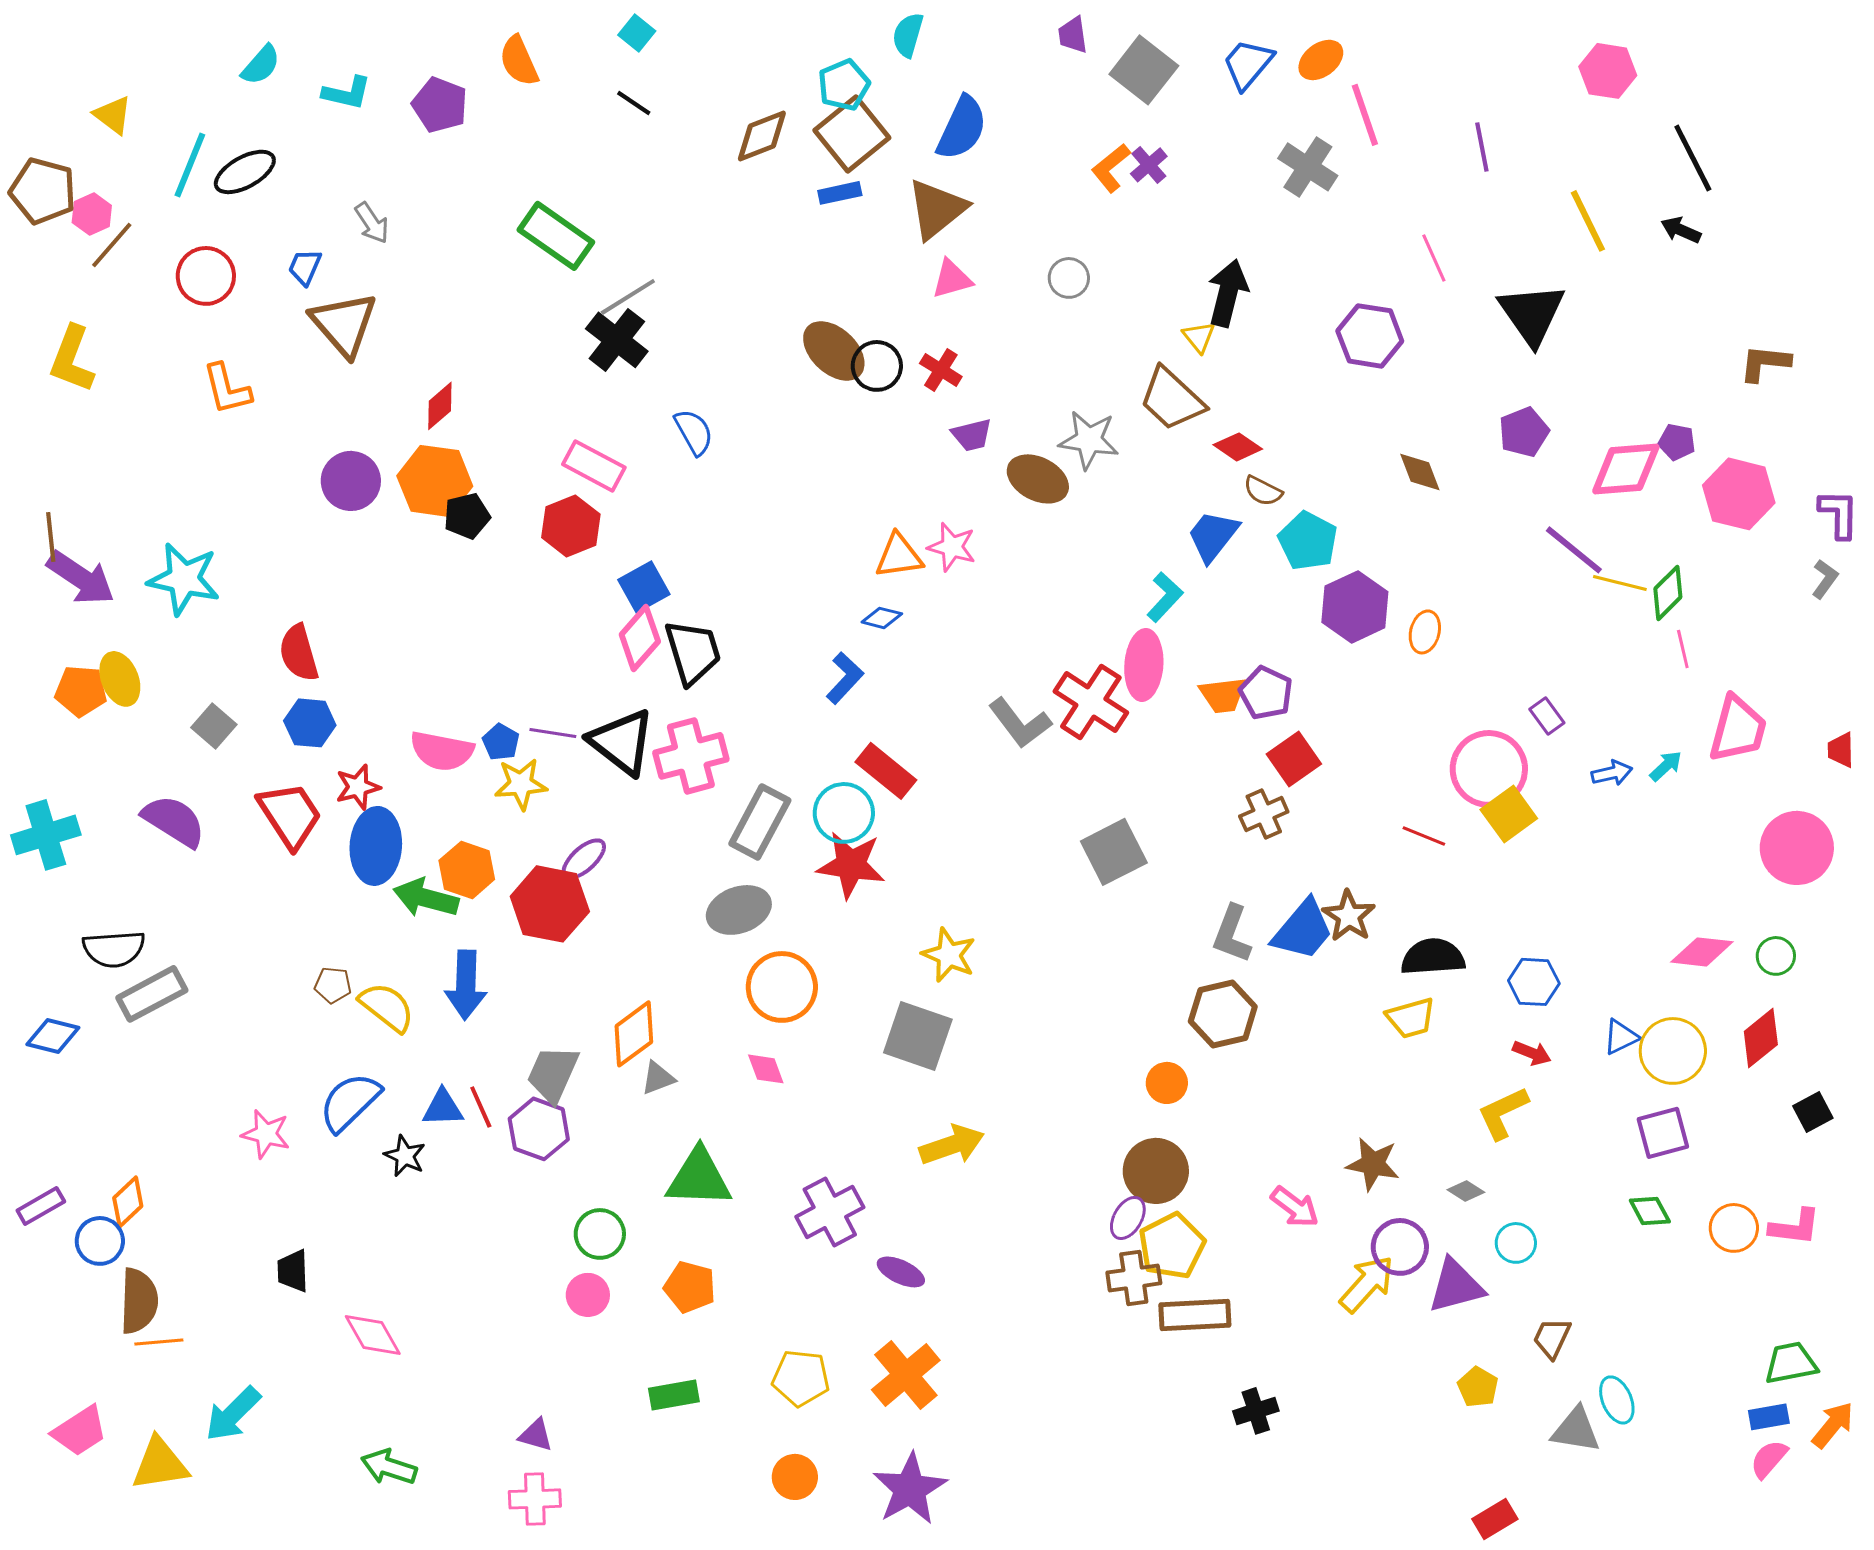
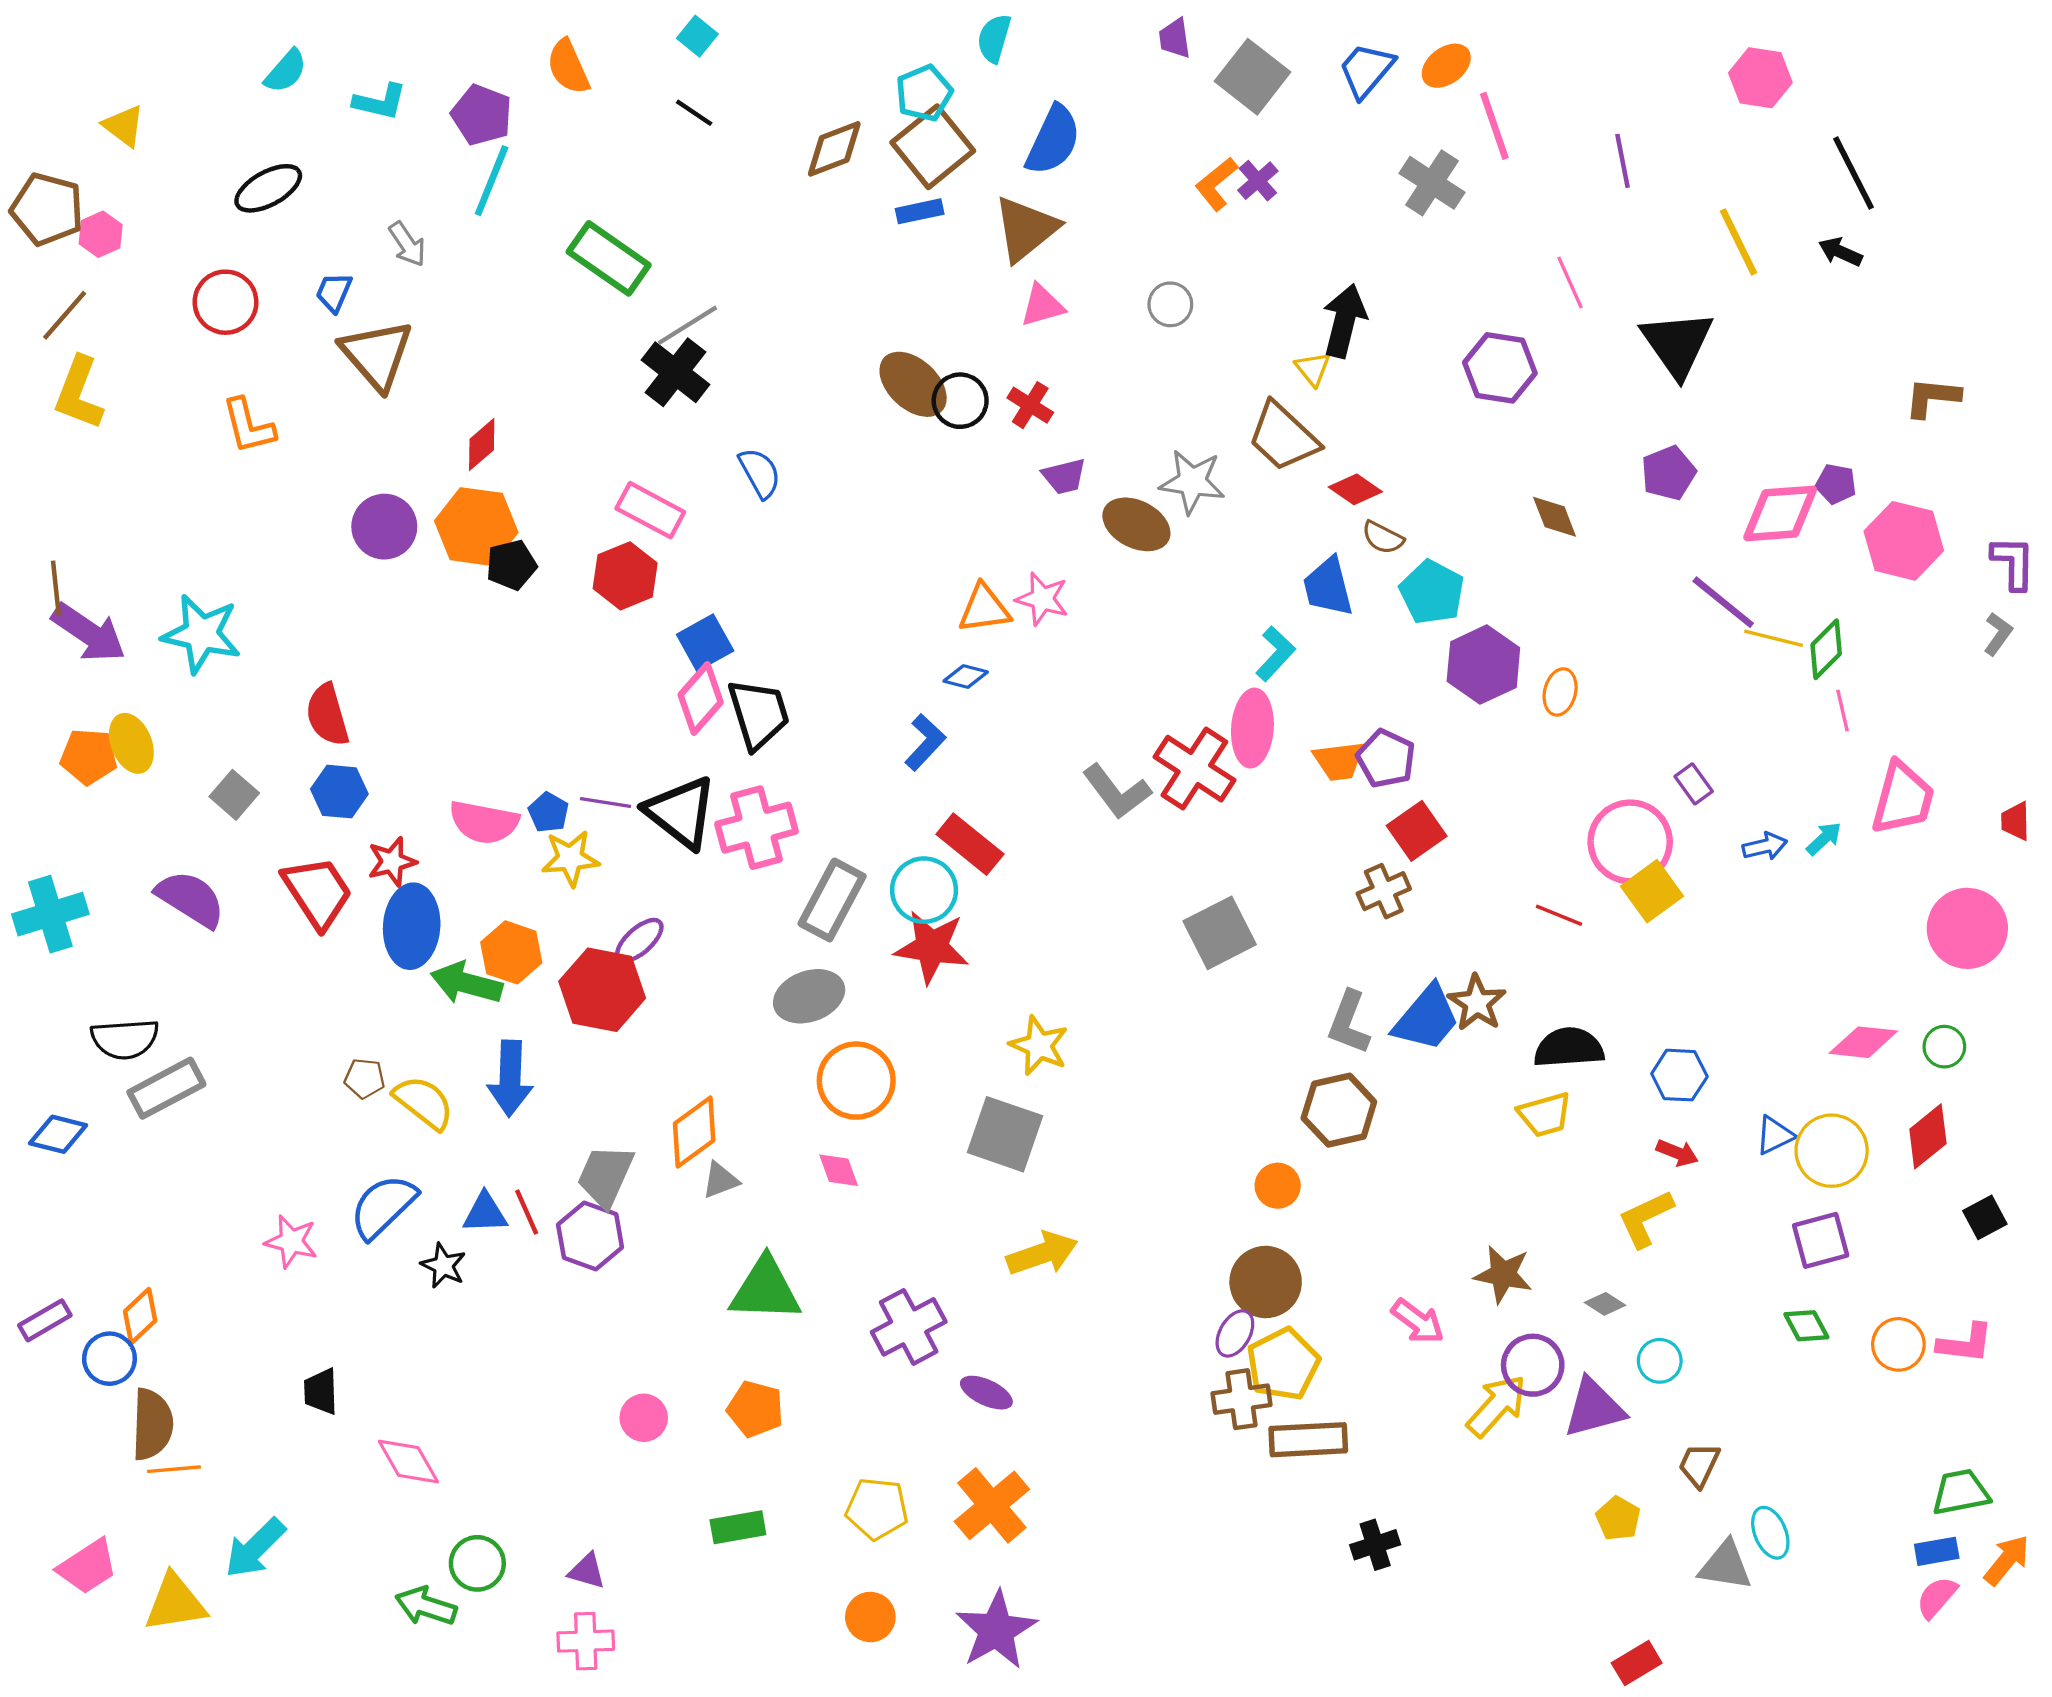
cyan line: (190, 165) -> (492, 181), moved
brown line: (112, 245) -> (65, 315), moved
blue trapezoid: (1213, 536) -> (1328, 587), turned -52
green circle: (600, 1234) -> (477, 1563), moved

